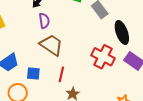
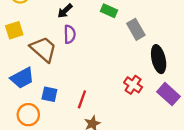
brown trapezoid: (51, 45) -> (43, 49), moved
red cross: (103, 57) -> (133, 85), size x0.7

